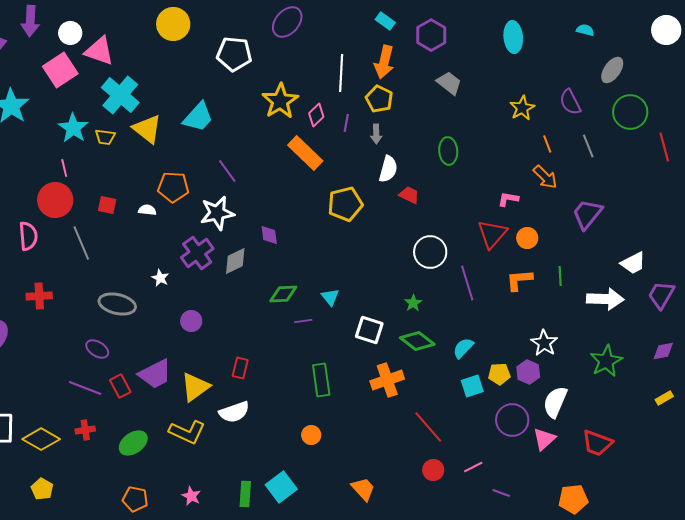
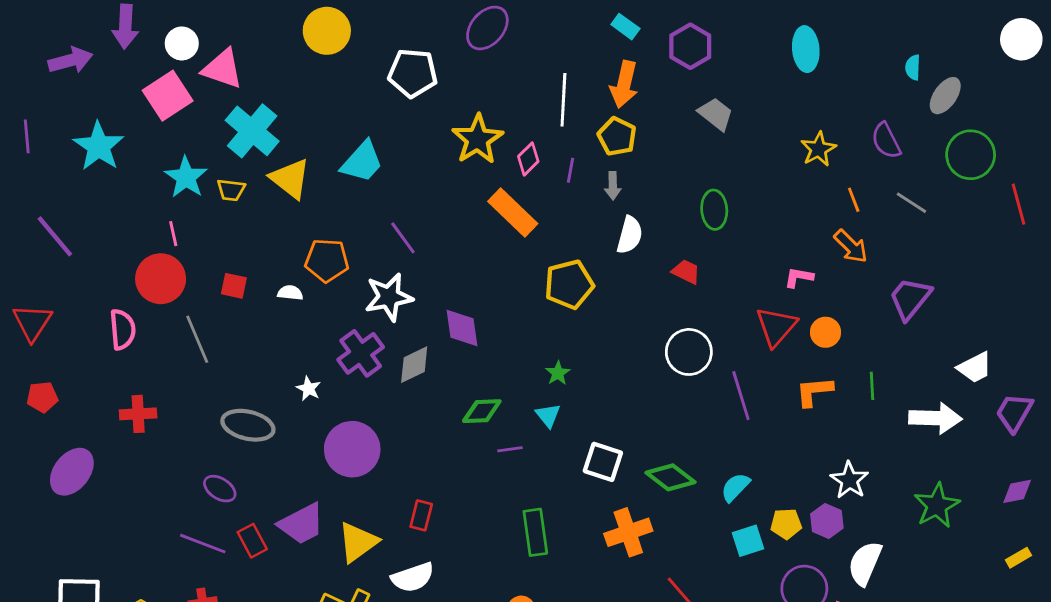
cyan semicircle: (585, 30) -> (913, 67), moved, turned -102
gray line: (588, 146) -> (911, 203), turned -35
red trapezoid: (409, 195) -> (686, 272), moved
purple diamond: (269, 235) -> (462, 328), size x1.4
green star: (413, 303) -> (558, 373), moved
purple circle: (191, 321) -> (352, 449), size x1.8

